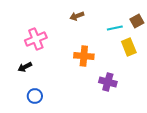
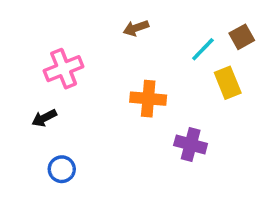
cyan line: (115, 28) -> (203, 49), turned -35

